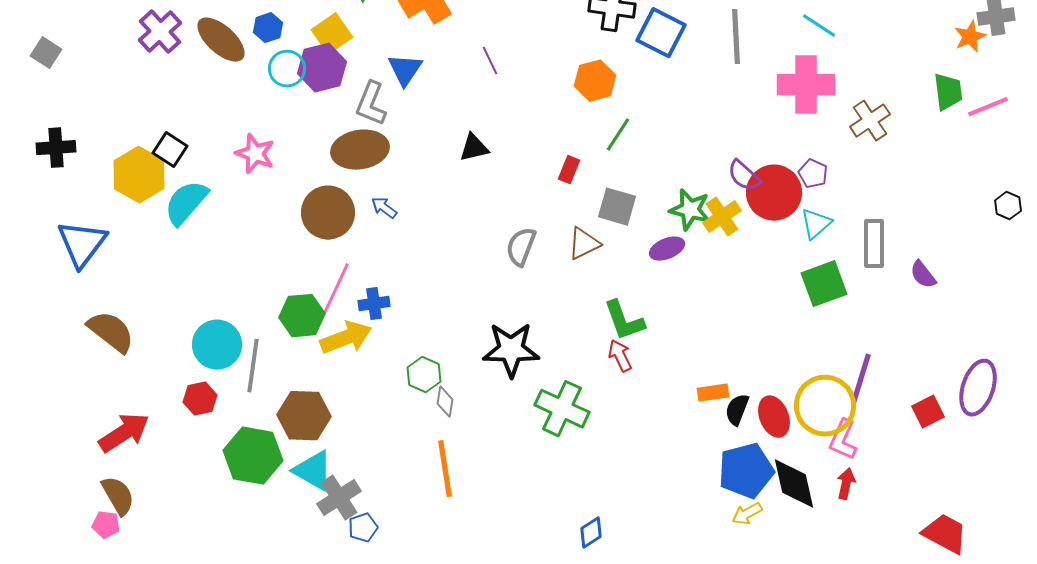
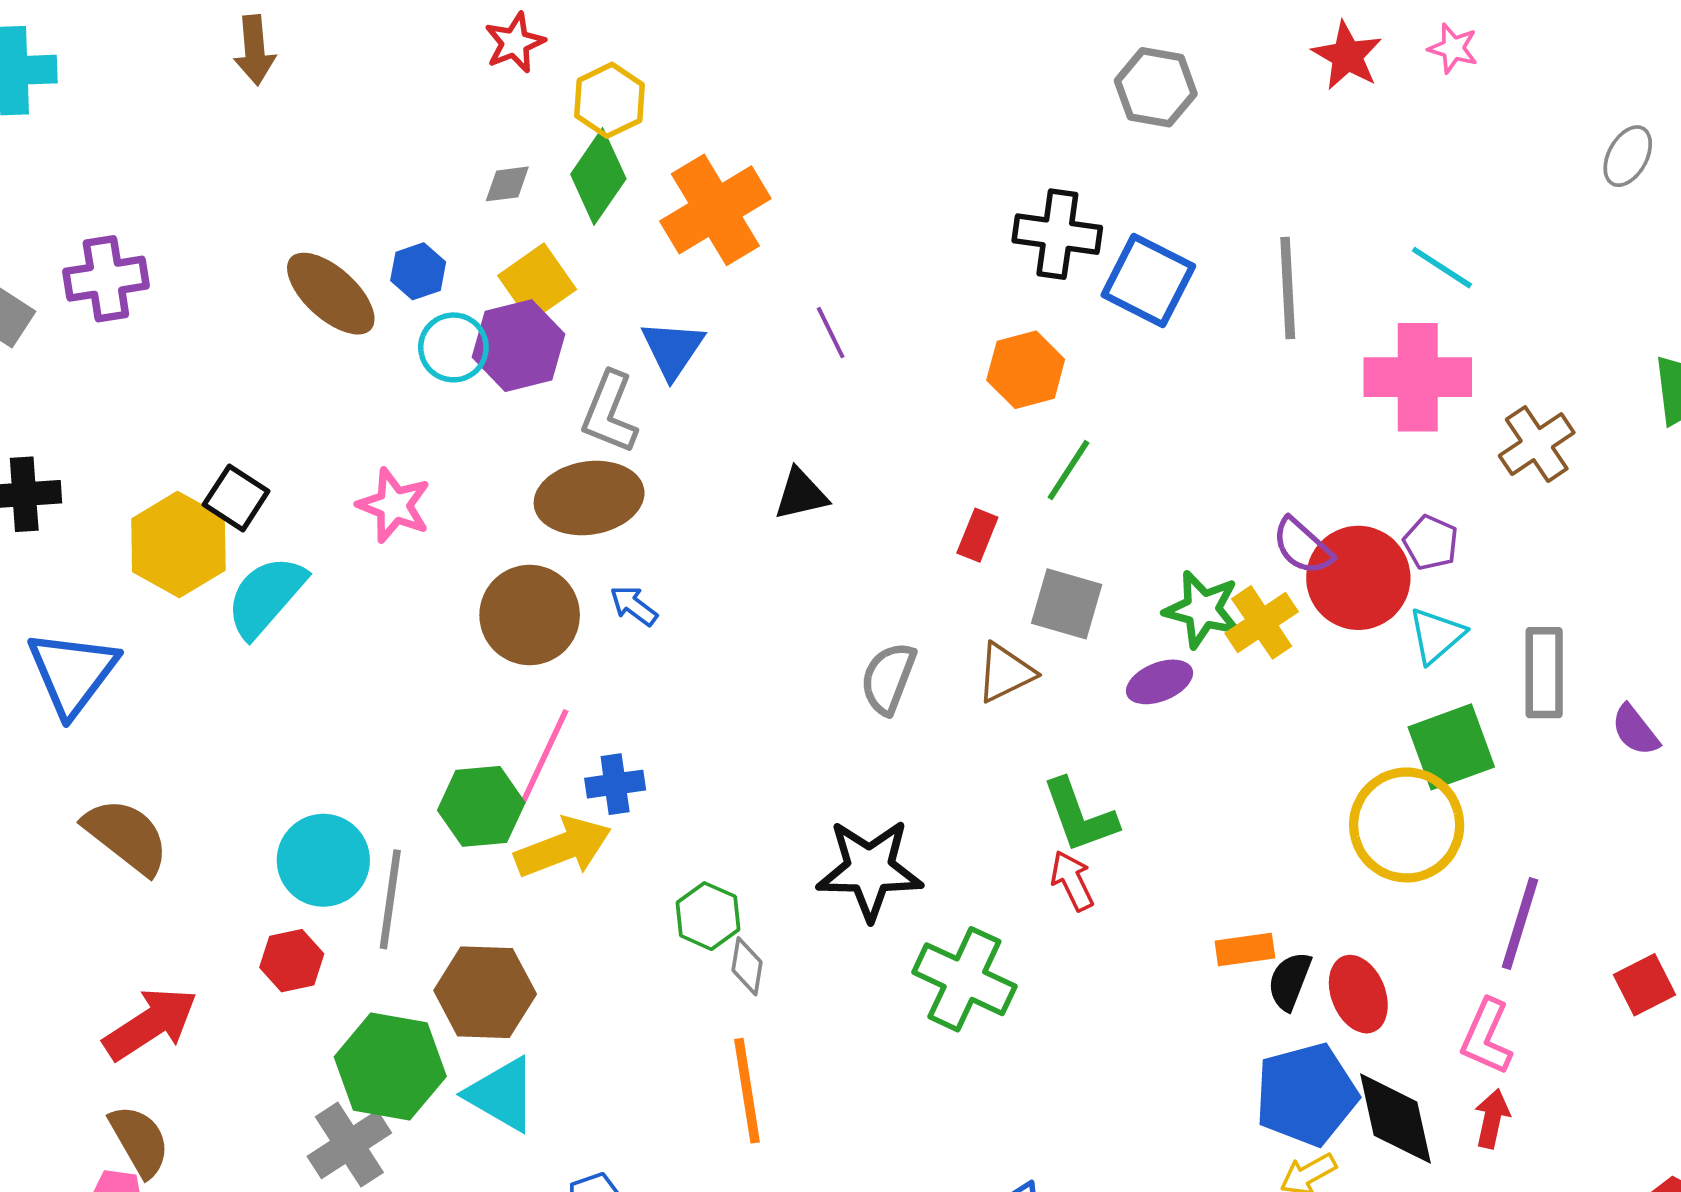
purple cross: (160, 32) -> (106, 279), moved, turned 33
yellow circle: (825, 406) -> (1407, 825), moved
gray cross: (339, 498) -> (349, 1145), moved

